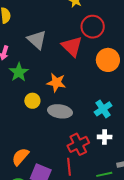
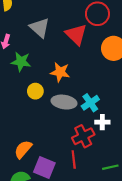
green star: (19, 72) -> (21, 62), turned -30
cyan cross: (103, 109) -> (90, 103), moved
white cross: (105, 137) -> (102, 122), moved

